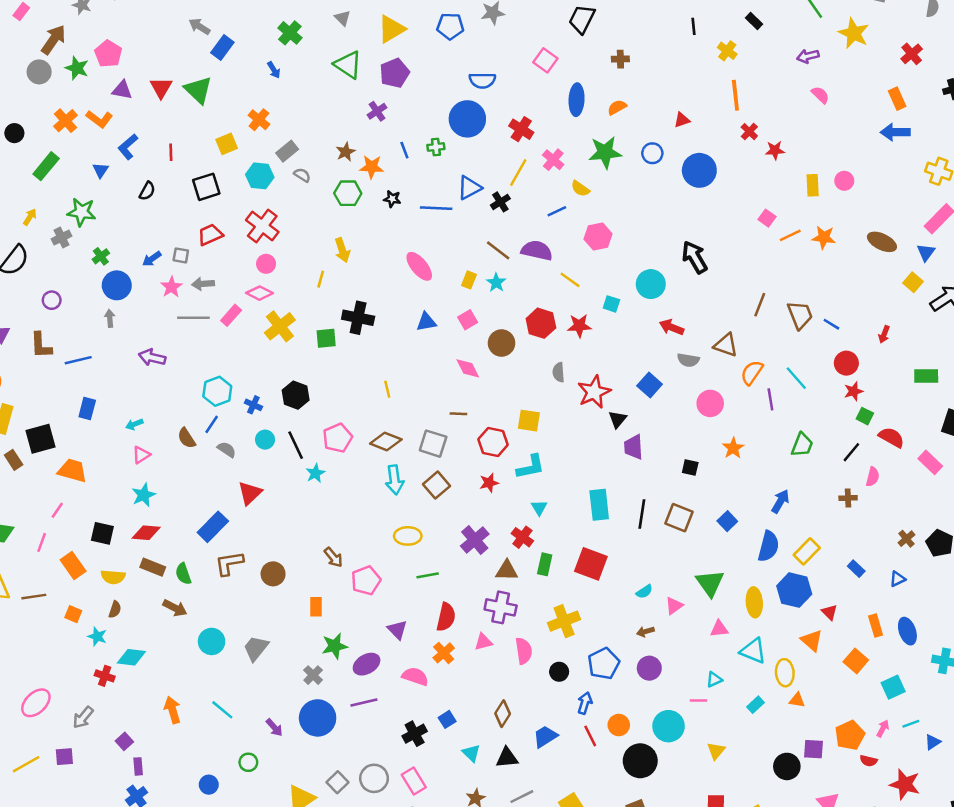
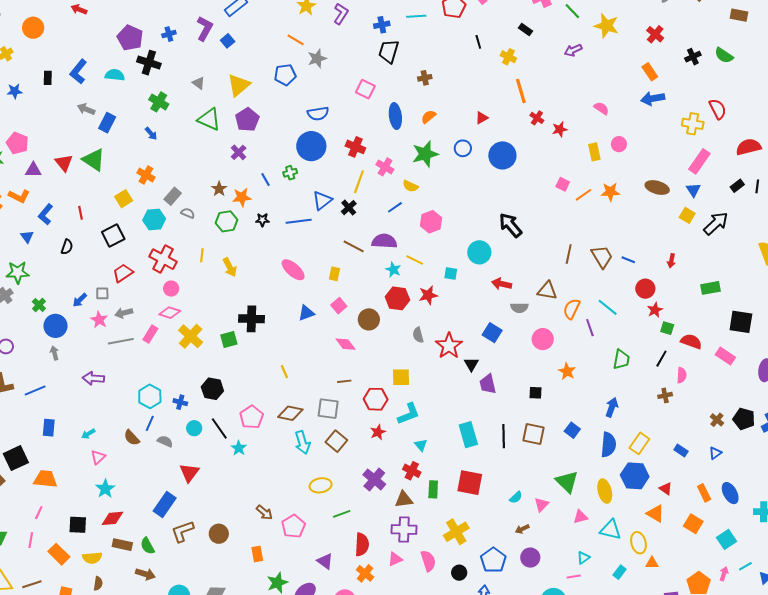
pink semicircle: (820, 95) -> (601, 108), moved
yellow line: (321, 279) -> (202, 255), moved
cyan star: (496, 283) -> (393, 270), moved

